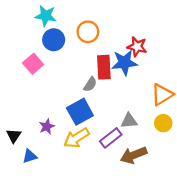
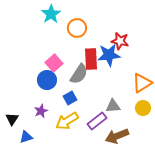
cyan star: (46, 16) -> (51, 14), moved, turned 30
blue circle: (54, 40) -> (47, 80), moved
pink square: (33, 64) -> (54, 63), moved
gray semicircle: (90, 84) -> (79, 74), size x1.5
blue square: (80, 112) -> (70, 98), size x0.6

